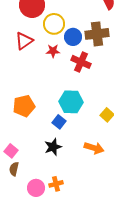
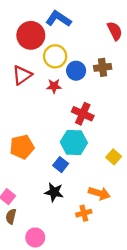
brown cross: (97, 34) -> (103, 67), size x0.7
red cross: (81, 62) -> (83, 114), moved
black star: (53, 147) -> (54, 192), turned 30
orange cross: (56, 184) -> (84, 213), moved

